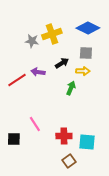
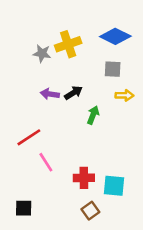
black arrow: (62, 63) -> (73, 93), moved
yellow arrow: (83, 71) -> (124, 95), moved
red line: (17, 80) -> (29, 137), moved
black square: (14, 139) -> (24, 208), moved

